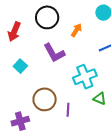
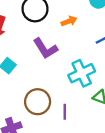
orange arrow: (76, 30) -> (69, 21), turned 40

